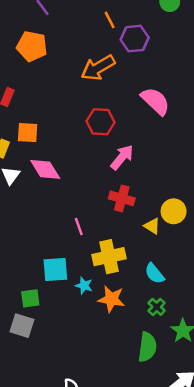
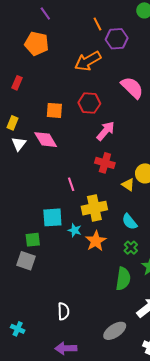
orange square: (28, 133) -> (54, 110), moved
orange star: (111, 299) -> (96, 241), turned 30

